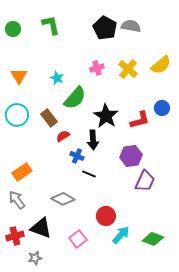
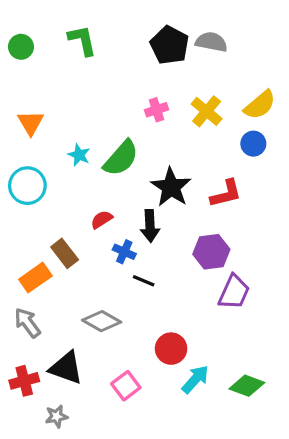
cyan star: (57, 78) -> (79, 155), moved
blue circle: (162, 108) -> (253, 144), moved
brown rectangle: (49, 118) -> (65, 253), moved

